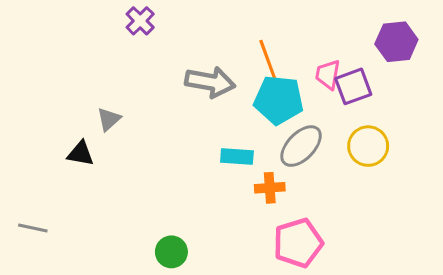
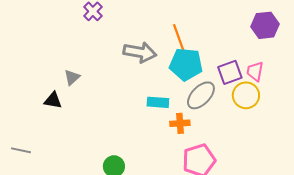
pink trapezoid: (328, 75) -> (255, 71), moved
purple square: (353, 86) -> (230, 72), moved

